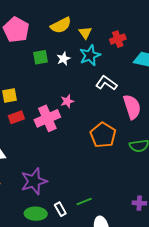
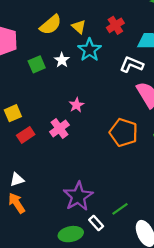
white L-shape: (106, 83) -> (132, 65), moved
pink cross: (47, 118) -> (59, 128), size x0.7
purple star: (34, 181) -> (78, 196), moved

